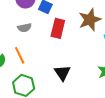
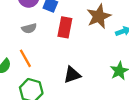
black triangle: (62, 73) -> (72, 75), turned 48

